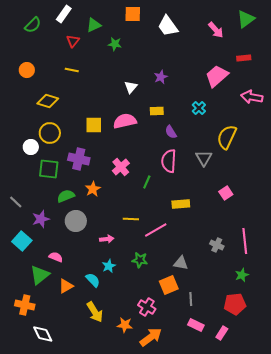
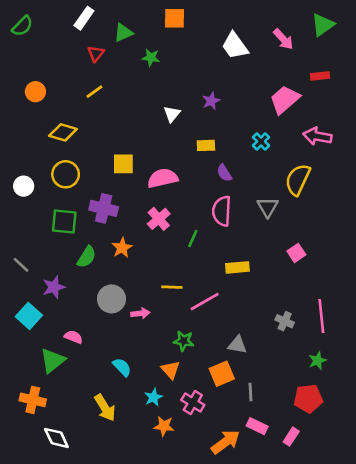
green semicircle: (33, 25) -> (22, 26), moved
white trapezoid: (168, 26) -> (235, 46), moved
yellow line: (72, 70) -> (94, 92), turned -48
pink arrow: (252, 97) -> (317, 136), moved
pink semicircle: (125, 121) -> (163, 178), moved
white circle: (31, 147) -> (24, 186), moved
green semicircle: (66, 196) -> (87, 257), turned 144
gray circle: (76, 221) -> (111, 299), moved
cyan star: (109, 266) -> (153, 397), moved
orange triangle: (66, 286) -> (171, 370), moved, turned -42
yellow arrow: (95, 312) -> (105, 408), moved
orange arrow: (151, 337) -> (226, 442), moved

